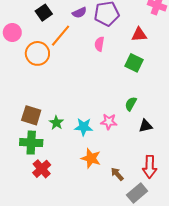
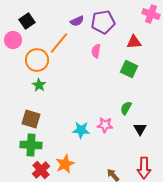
black square: (44, 13) -> (27, 21), moved
green star: (56, 123) -> (39, 85), moved
black triangle: (145, 126) -> (140, 129), turned -48
orange star: (91, 158) -> (65, 164), moved, turned 30

